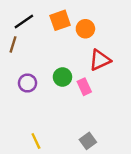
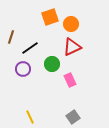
black line: (24, 22) -> (30, 48), moved
red triangle: (100, 60) -> (72, 47), moved
pink rectangle: (84, 87) -> (70, 80), moved

